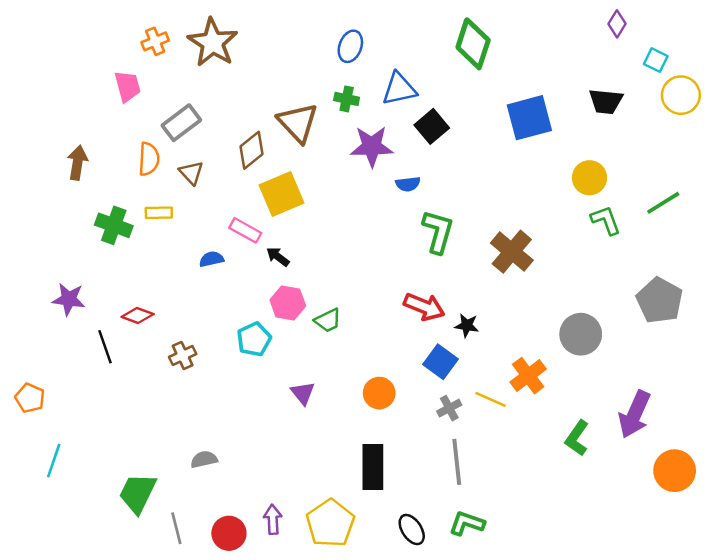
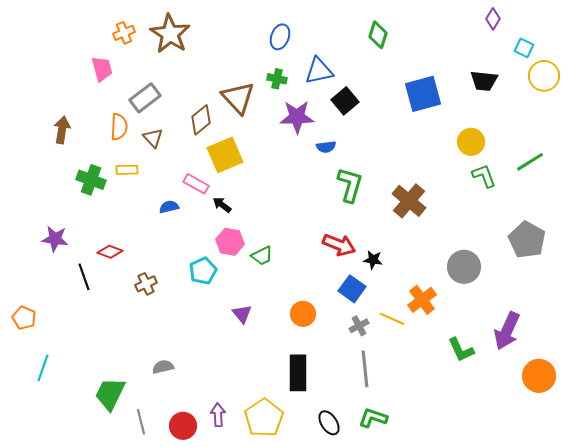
green diamond: (473, 44) -> (378, 35), size x0.7
green L-shape: (577, 438) -> (461, 350), turned -60

